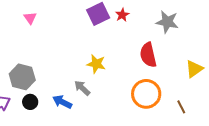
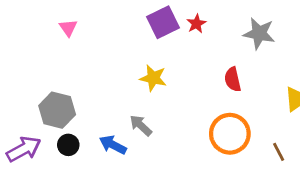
red semicircle: (148, 55) -> (233, 79), size x0.7
yellow star: (96, 64) -> (153, 78), moved

